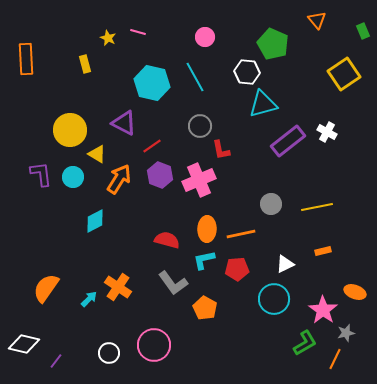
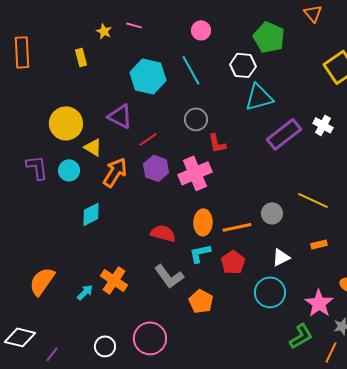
gray circle: (271, 204) -> (272, 213), moved
yellow line: (317, 207) -> (313, 200), turned 36
red pentagon: (237, 269) -> (233, 262), turned -30

